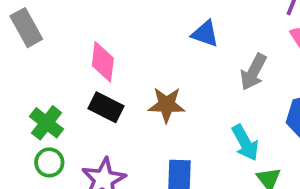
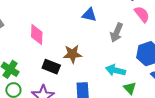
black rectangle: (106, 107) -> (51, 67), moved
cyan arrow: (245, 143) -> (116, 70), turned 138

